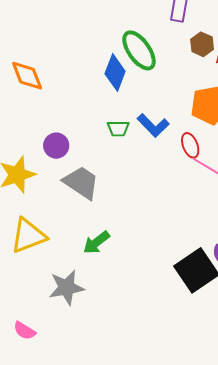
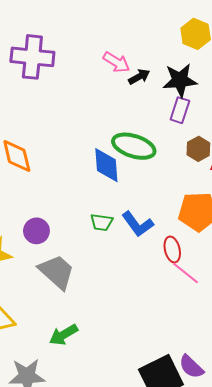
green ellipse: (139, 50) -> (134, 146), turned -45
blue diamond: (115, 72) -> (106, 165), turned -33

